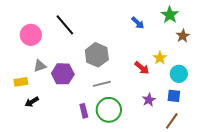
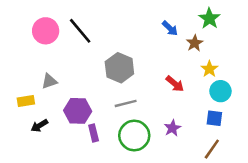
pink circle: (31, 35) -> (46, 31), moved
brown star: (183, 36) -> (195, 43), moved
yellow star: (160, 58) -> (209, 69), moved
purple hexagon: (63, 74) -> (78, 111), moved
purple star: (149, 100) -> (172, 128), moved
purple rectangle: (84, 111) -> (94, 133), moved

